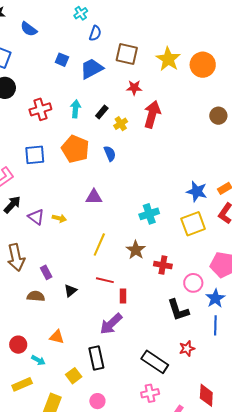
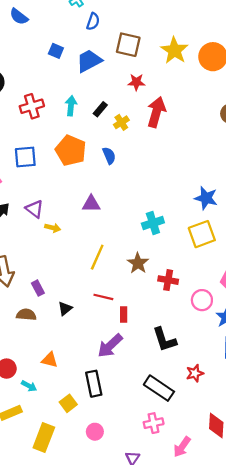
purple triangle: (36, 217) -> (35, 209), moved
black L-shape: (178, 310) -> (164, 340), moved

